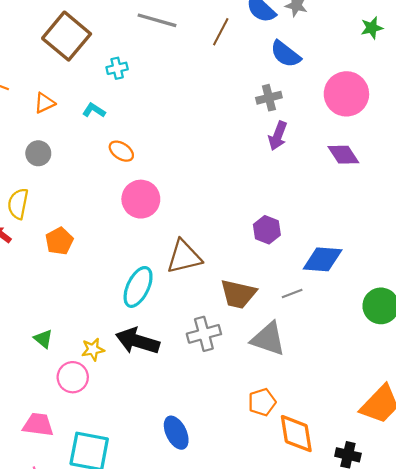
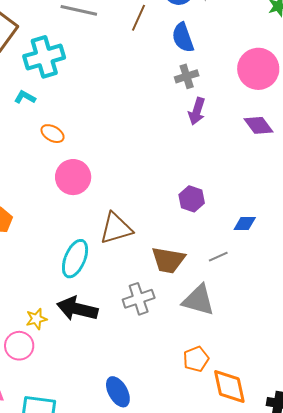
blue semicircle: (285, 54) -> (183, 37), moved, turned 36
cyan cross: (117, 68) -> (44, 57), size x2.0
blue diamond: (323, 259) -> (245, 223), size x0.6

